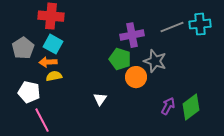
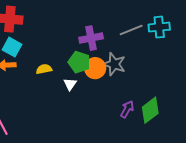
yellow semicircle: (54, 76) -> (44, 69), moved
orange circle: (136, 77) -> (95, 68), moved
white triangle: (100, 99) -> (70, 84), moved

